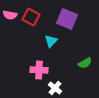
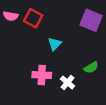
purple square: (67, 19) -> (91, 20), moved
white cross: (55, 88) -> (67, 83), moved

